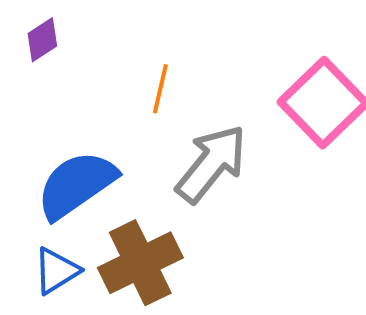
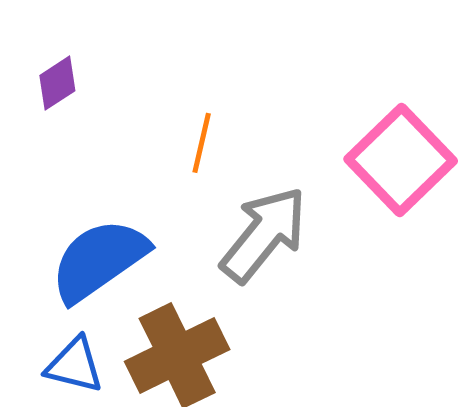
blue triangle: (56, 271) -> (75, 365), turned 46

